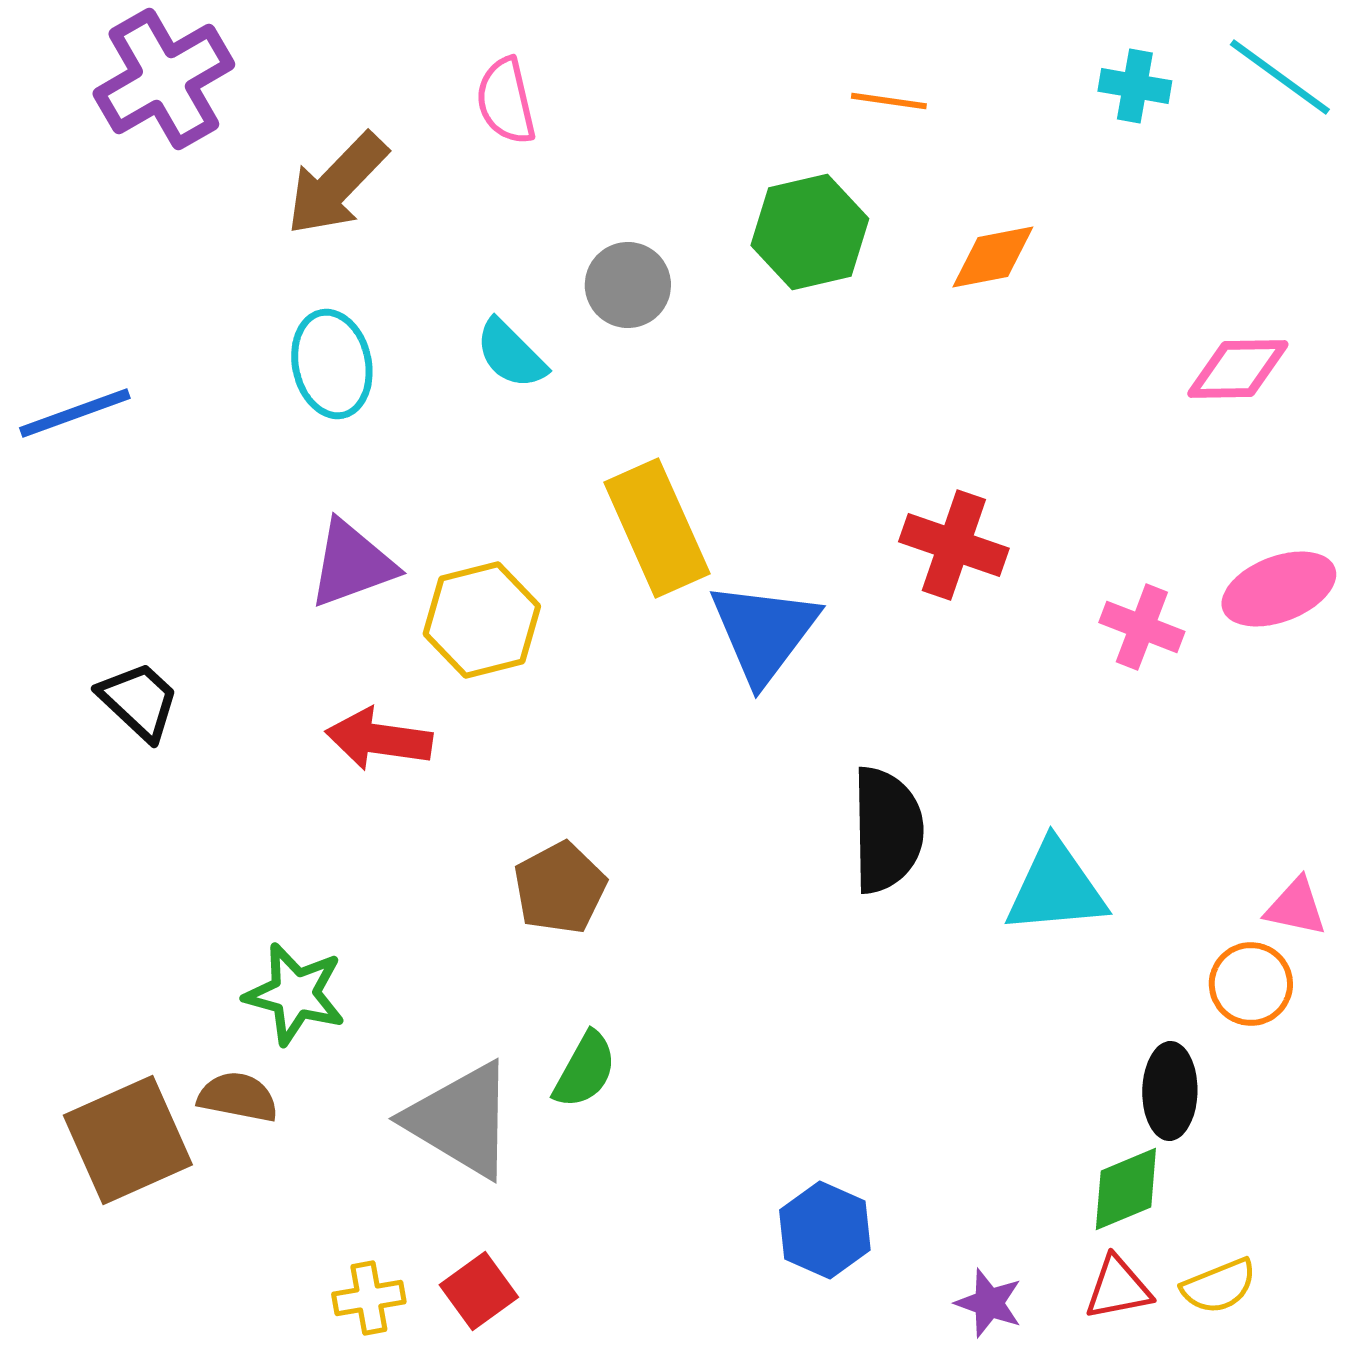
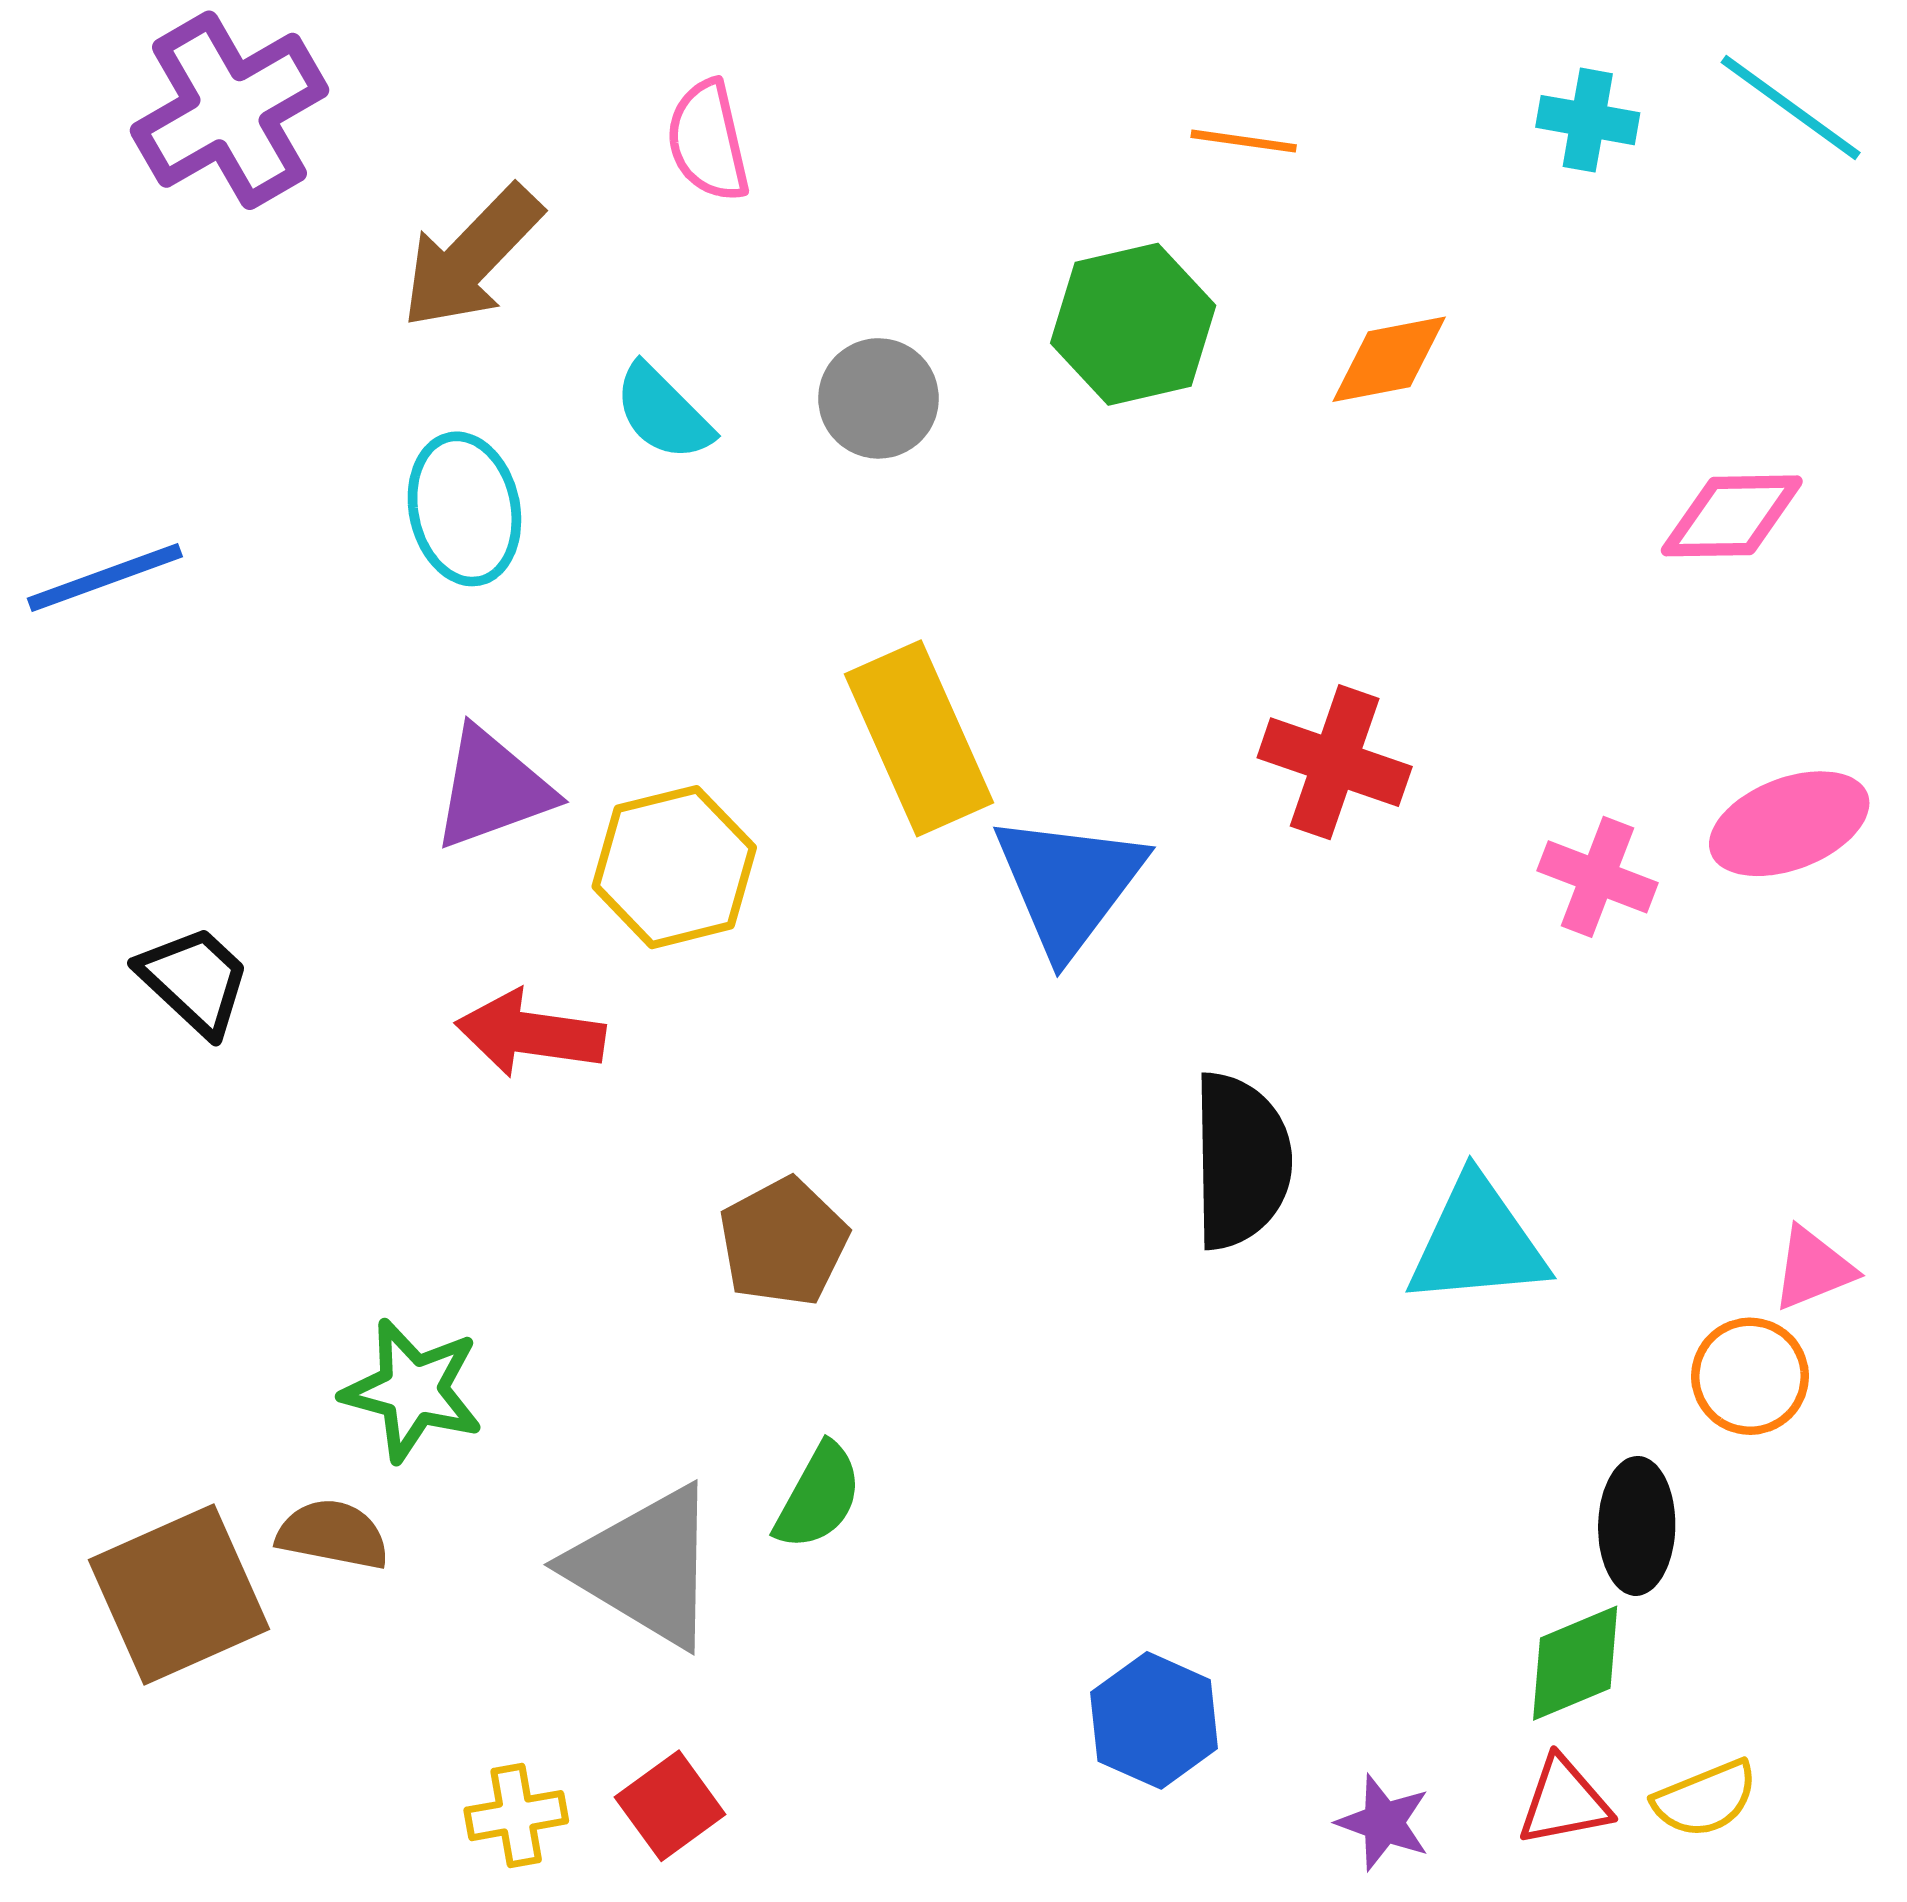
cyan semicircle: (511, 354) -> (663, 412), moved
pink triangle: (1296, 907) -> (1813, 1269), turned -34

